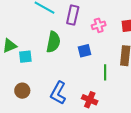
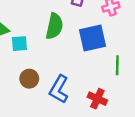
blue square: (85, 51) -> (93, 38), size x1.6
brown circle: (22, 91) -> (29, 79), moved

